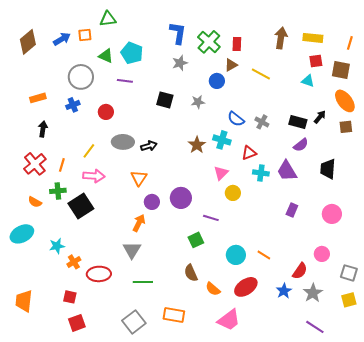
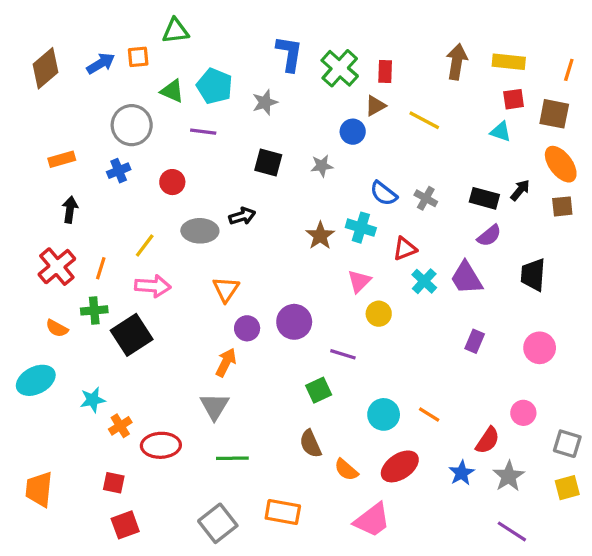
gray star: (180, 63) -> (265, 102), moved
black arrow: (149, 146) -> (242, 216), moved
cyan cross: (261, 173) -> (424, 281), turned 35

